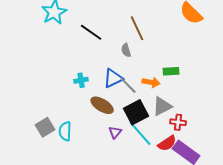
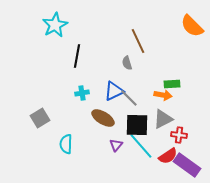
black line: (91, 32) -> (77, 56), moved, turned 65
orange arrow: (151, 82) -> (163, 95), moved
black square: (136, 112) -> (137, 125), turned 30
gray square: (45, 127) -> (40, 118), moved

